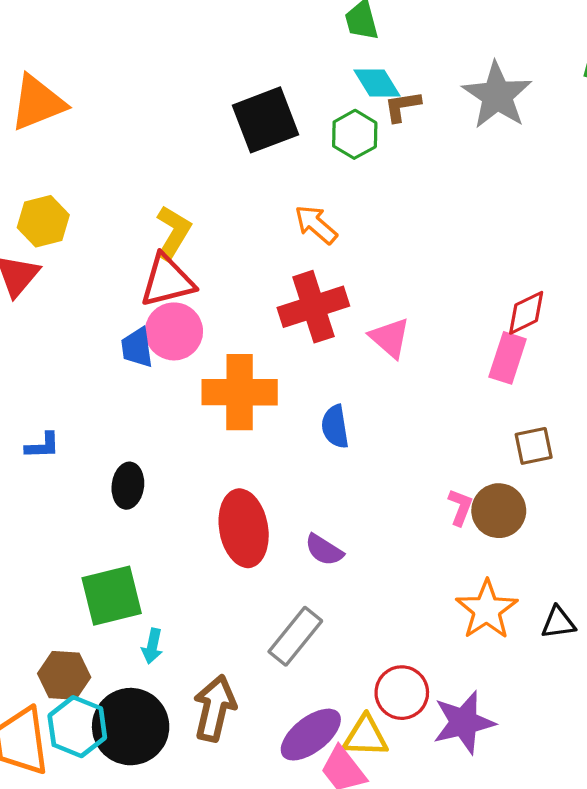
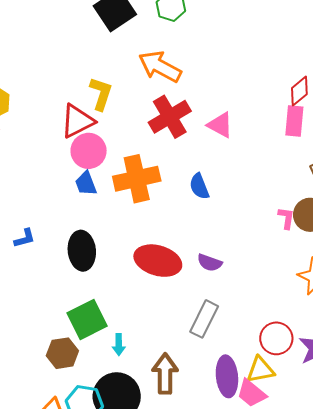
orange arrow: (316, 225) -> (160, 67), size x1.5
yellow L-shape: (173, 233) -> (101, 94), moved
blue trapezoid: (137, 348) -> (86, 184), moved
black ellipse: (128, 486) -> (82, 251), size x1.4
red ellipse: (244, 528) -> (158, 261), turned -51
brown hexagon: (64, 675) -> (62, 353), moved
purple ellipse: (311, 735) -> (227, 376), turned -45

